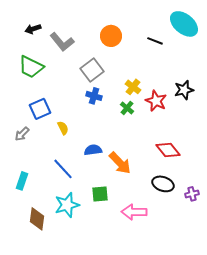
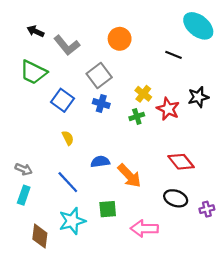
black arrow: (33, 29) -> (36, 31), turned 42
black line: (155, 41) -> (173, 55), moved
green cross: (127, 108) -> (137, 116), turned 32
blue square: (40, 109) -> (62, 100), moved, turned -30
gray arrow: (22, 134) -> (24, 169), moved, turned -112

